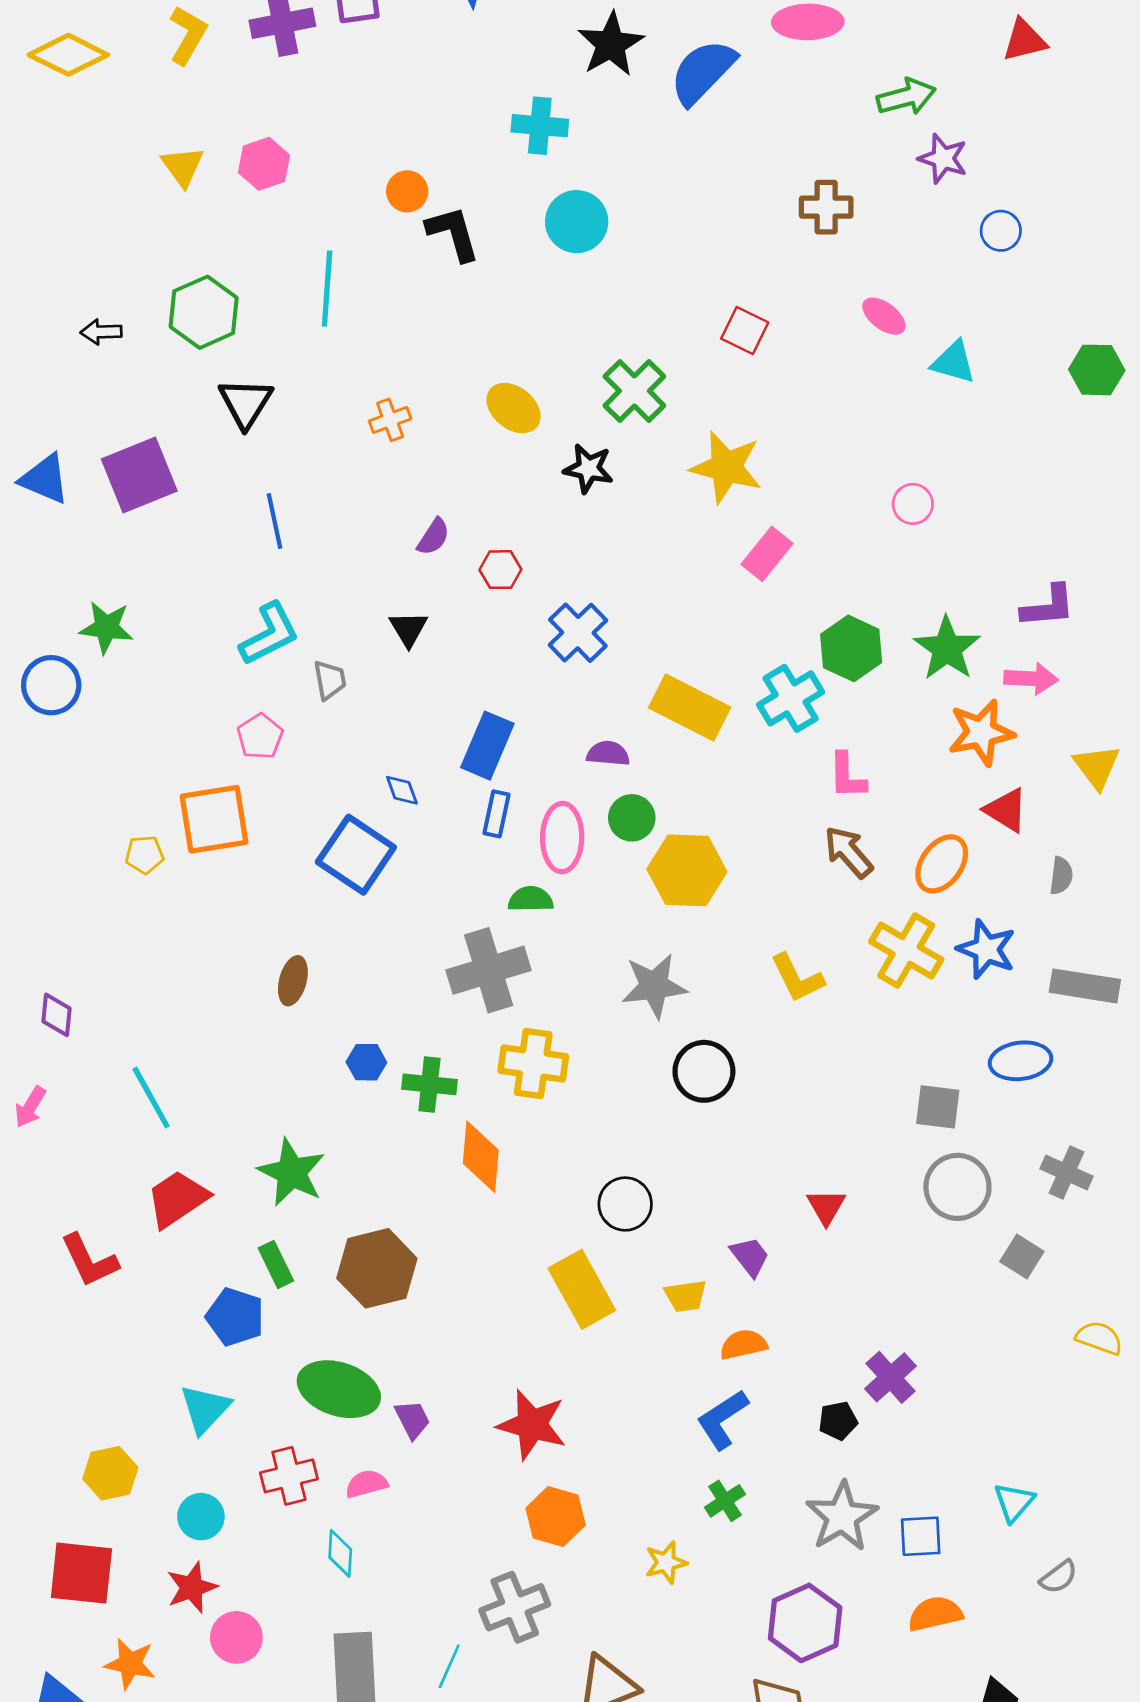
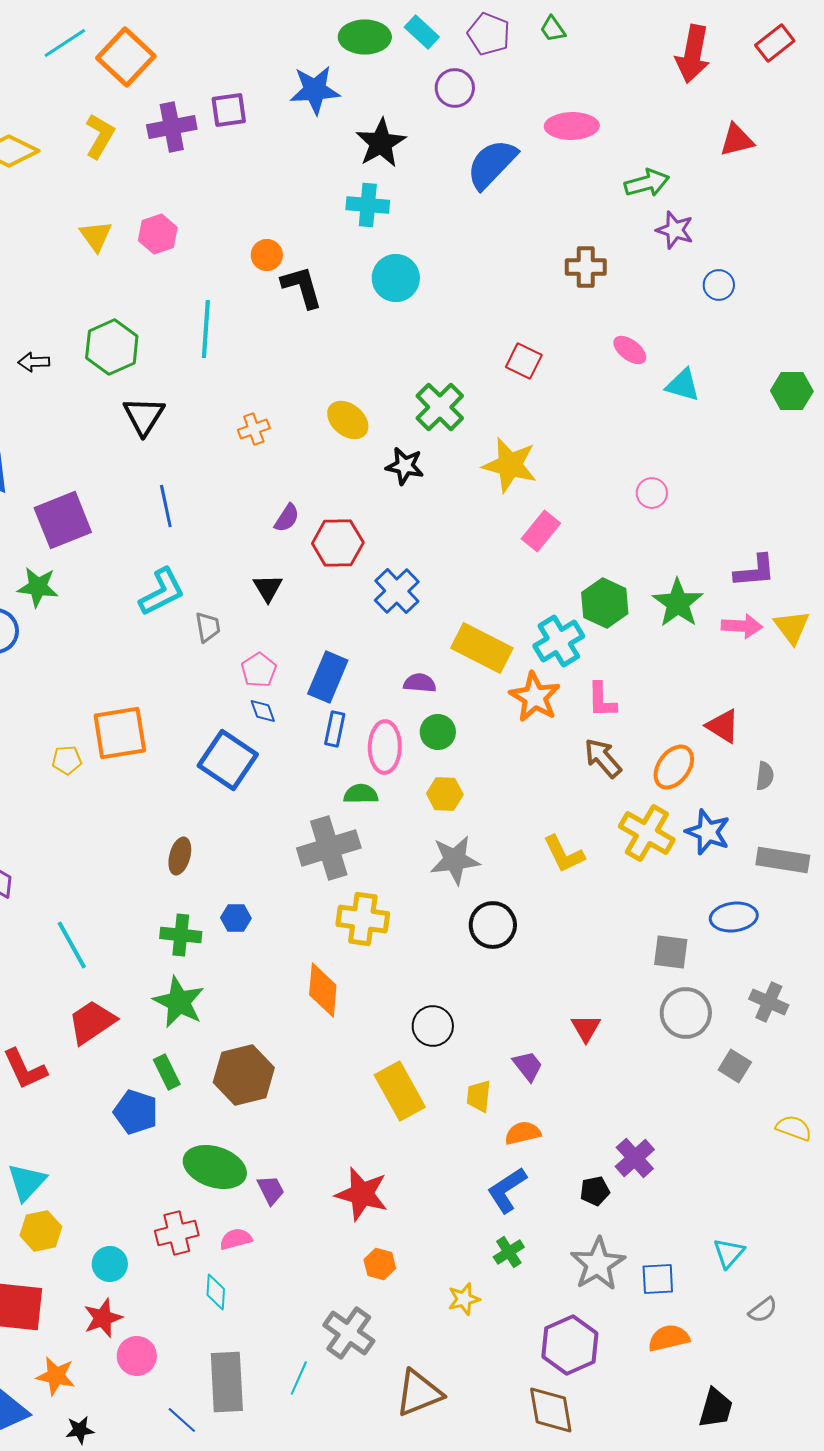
black star: (611, 44) -> (381, 143), moved
purple square: (139, 475) -> (63, 520), moved
red hexagon: (500, 570) -> (338, 543), size x1.6
orange star: (981, 732) -> (535, 697), moved, turned -30
pink pentagon: (260, 736) -> (259, 670), moved
yellow triangle: (1097, 767) -> (792, 627), moved
yellow hexagon: (687, 870) -> (445, 794), moved, size x0.6
green cross: (429, 1084) -> (181, 935), moved
yellow trapezoid: (686, 1296) -> (479, 1096), turned 104
cyan triangle: (205, 1409) -> (27, 1182), moved
orange hexagon: (556, 1517) -> (380, 1264), size x0.7
gray cross: (515, 1607) -> (349, 1333), turned -33

